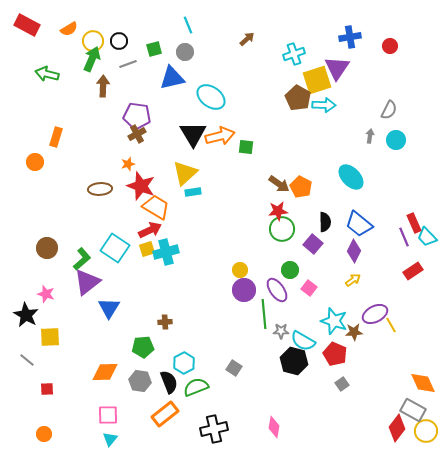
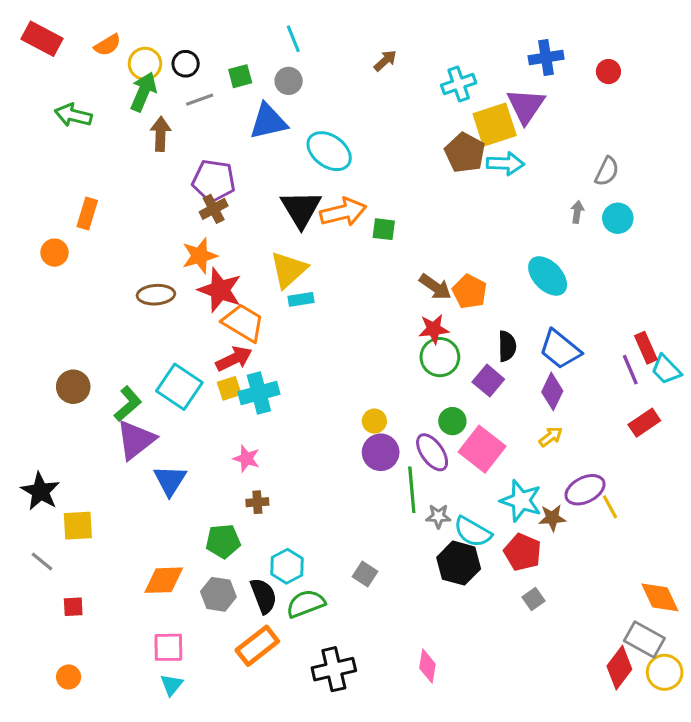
orange star: (128, 164) -> (200, 256), size x1.6
pink square: (309, 288) -> (482, 449), size x1.8
pink star: (46, 294) -> (246, 459), moved

